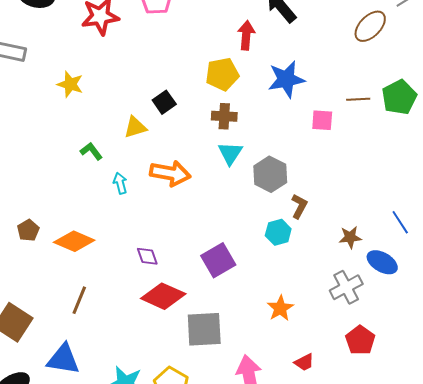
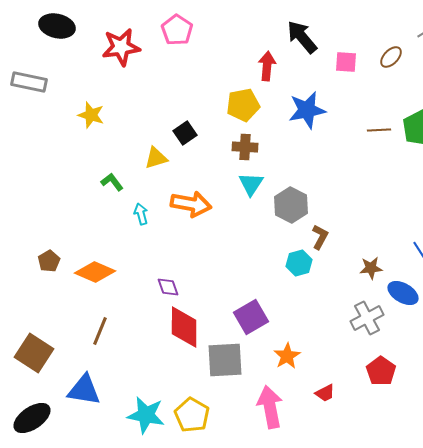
brown ellipse: (370, 26) -> (391, 57), size x0.7
pink square: (322, 120) -> (346, 62), moved
purple square: (218, 260) -> (251, 317), moved
red diamond: (163, 296) -> (184, 327), turned 66
orange star: (280, 308) -> (287, 356), moved

